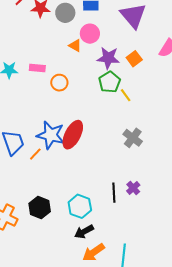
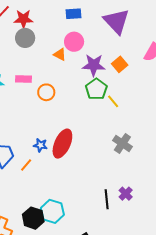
gray circle: (65, 13) -> (25, 38), moved
blue star: (51, 135) -> (40, 145), size x0.5
cyan hexagon: (80, 206) -> (52, 211), moved

